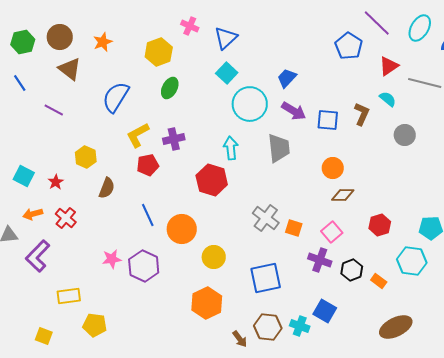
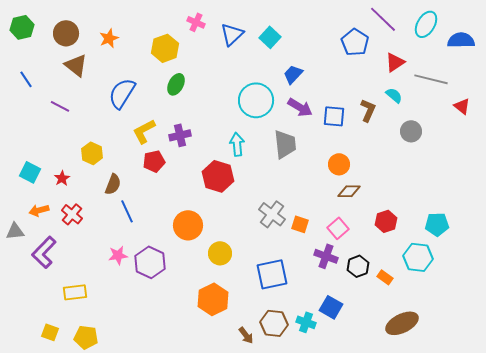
green hexagon: (23, 42) -> (22, 27), moved
cyan square: (227, 73) -> (270, 37), moved
blue line: (148, 215) -> (127, 211), moved
yellow pentagon: (95, 325) -> (86, 337), moved

